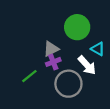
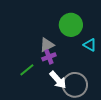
white arrow: (87, 65) -> (58, 80), moved
gray circle: (68, 84) -> (75, 85), moved

